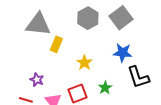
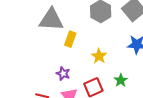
purple star: (37, 80) -> (63, 74), moved

